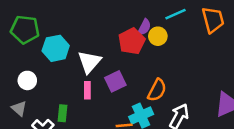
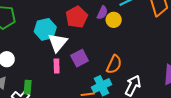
red pentagon: (132, 41) -> (77, 17), moved
cyan hexagon: (56, 48) -> (45, 29), moved
green rectangle: (63, 113) -> (28, 87), moved

